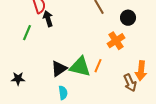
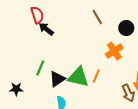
black arrow: (48, 19) -> (46, 29), turned -35
green line: (27, 33) -> (40, 68), moved

